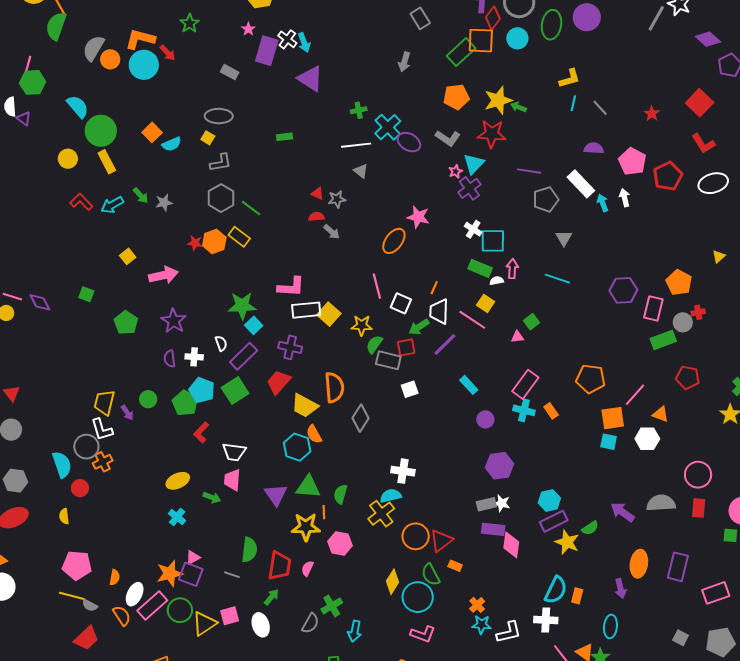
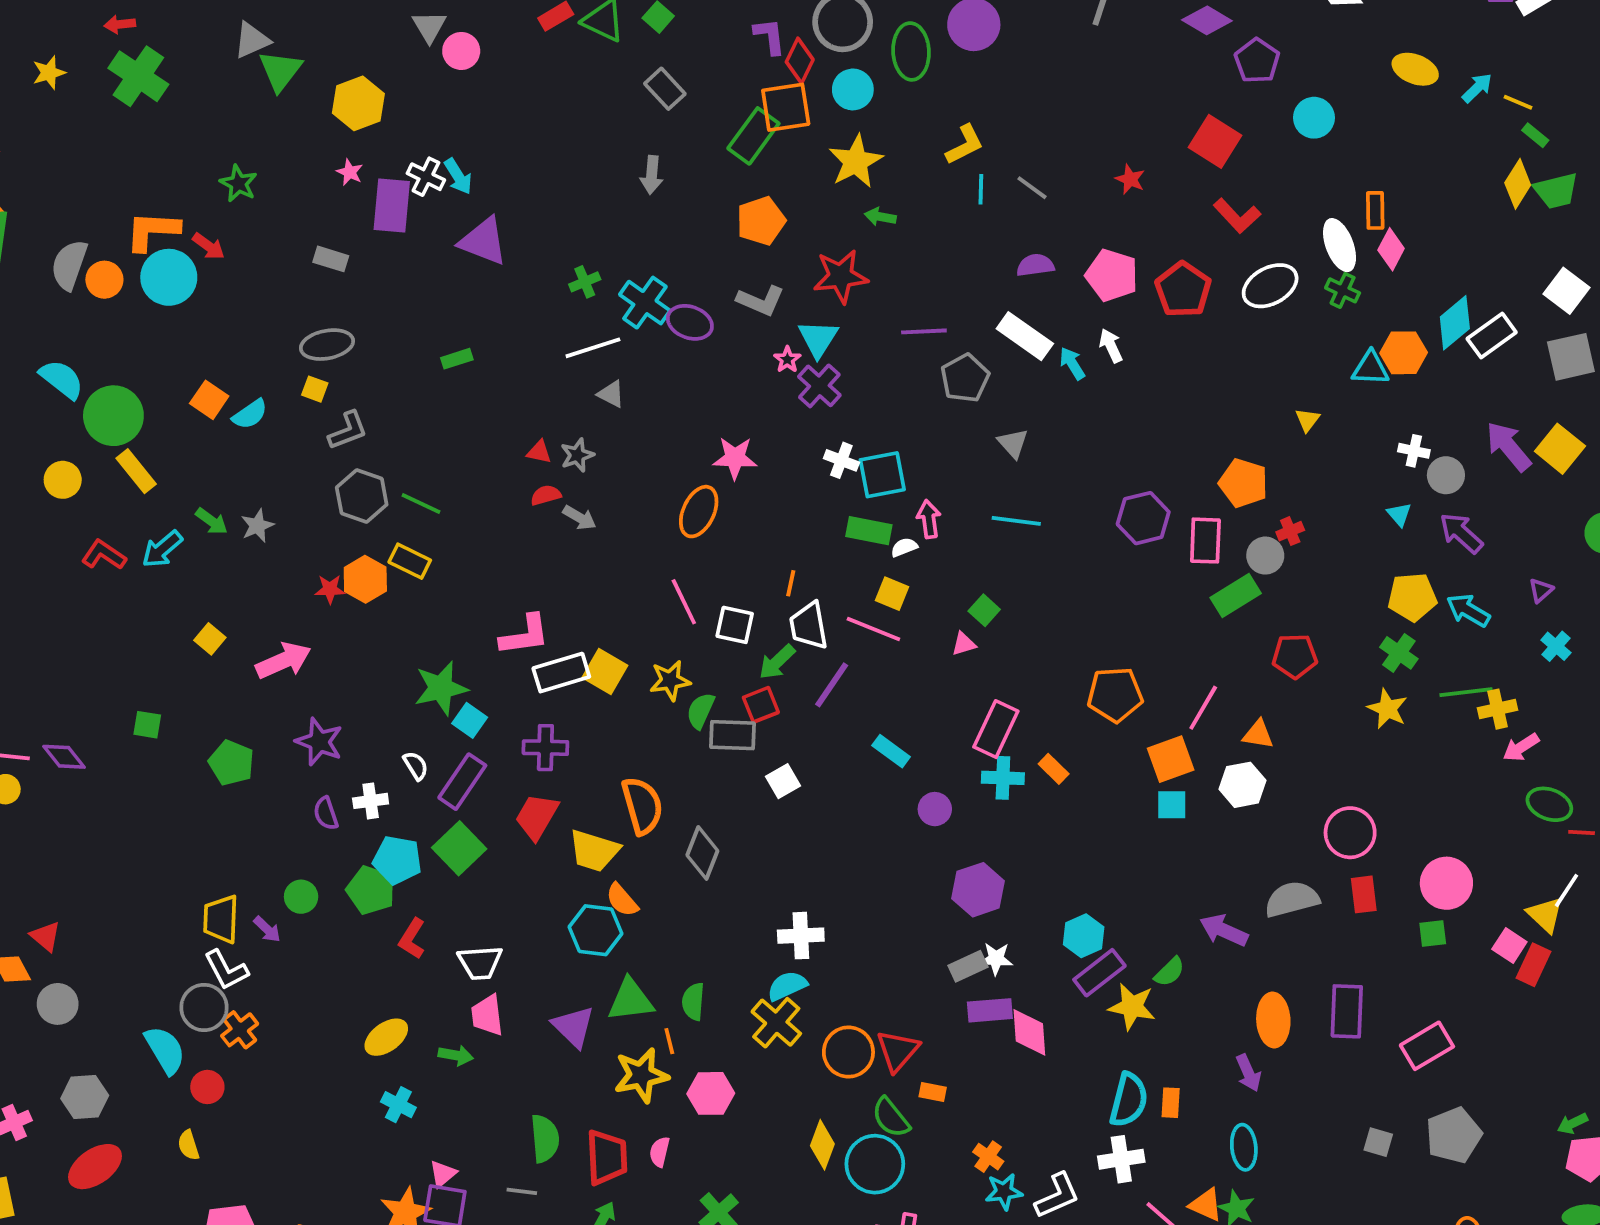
yellow star: (498, 100) -> (856, 161), moved

